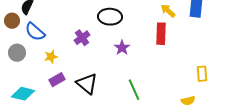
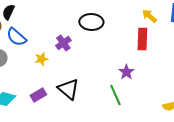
purple star: (122, 48) -> (126, 72), moved
yellow star: (51, 57) -> (41, 59), moved
purple rectangle: (57, 80) -> (38, 95), moved

